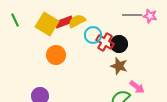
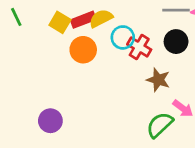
yellow square: (47, 24) -> (60, 22), size x0.7
black circle: (119, 44) -> (176, 42), moved
orange circle: (56, 55) -> (83, 50), moved

